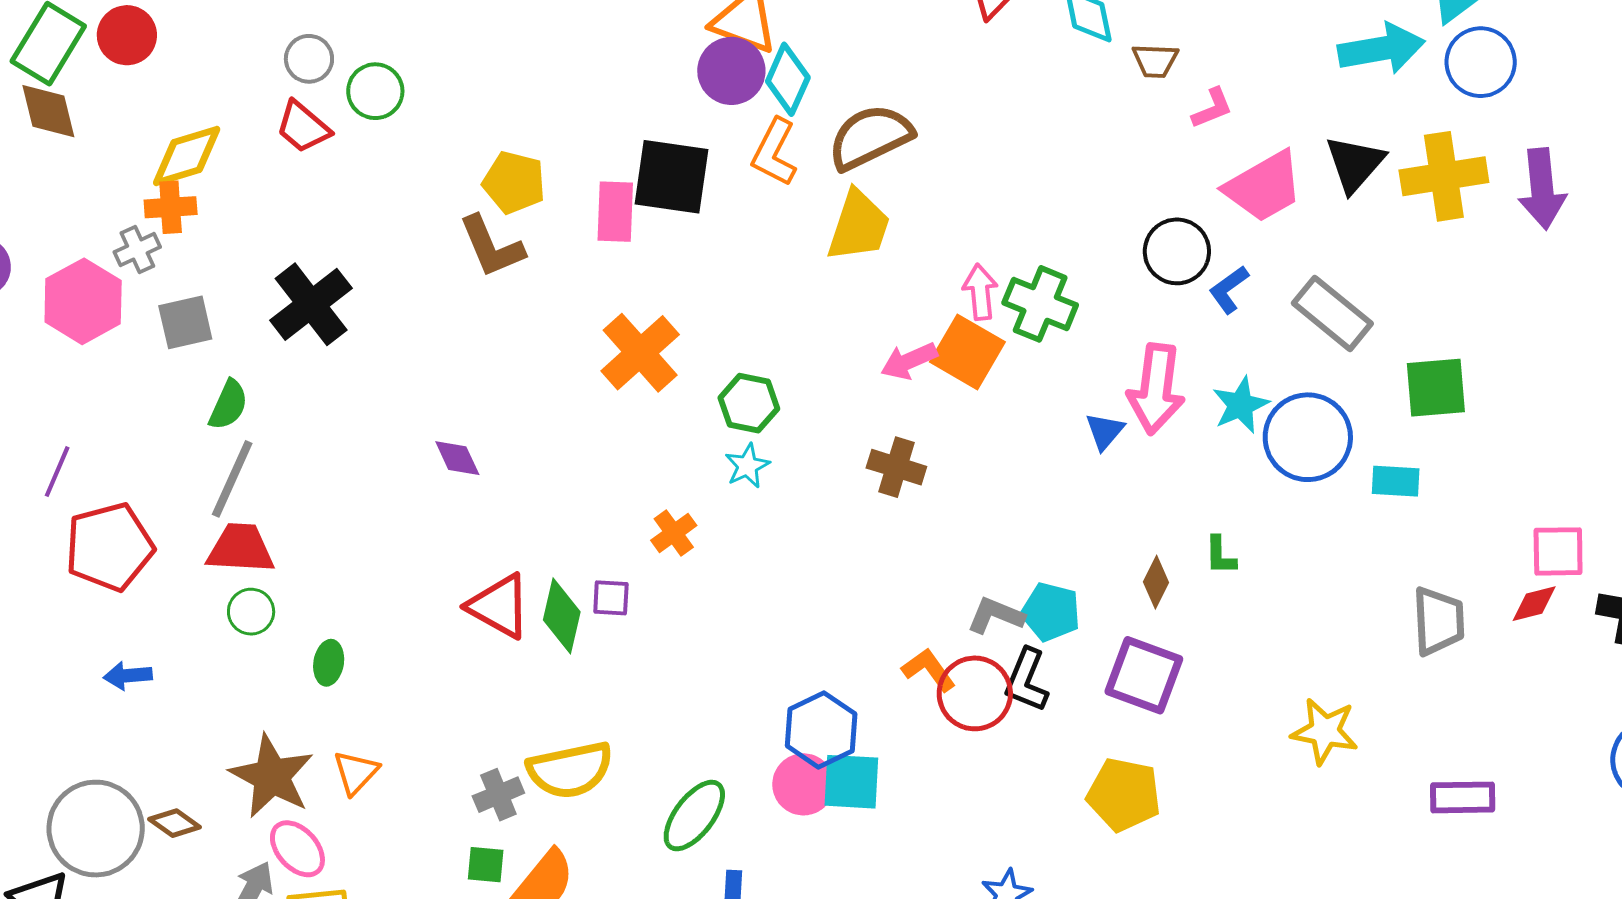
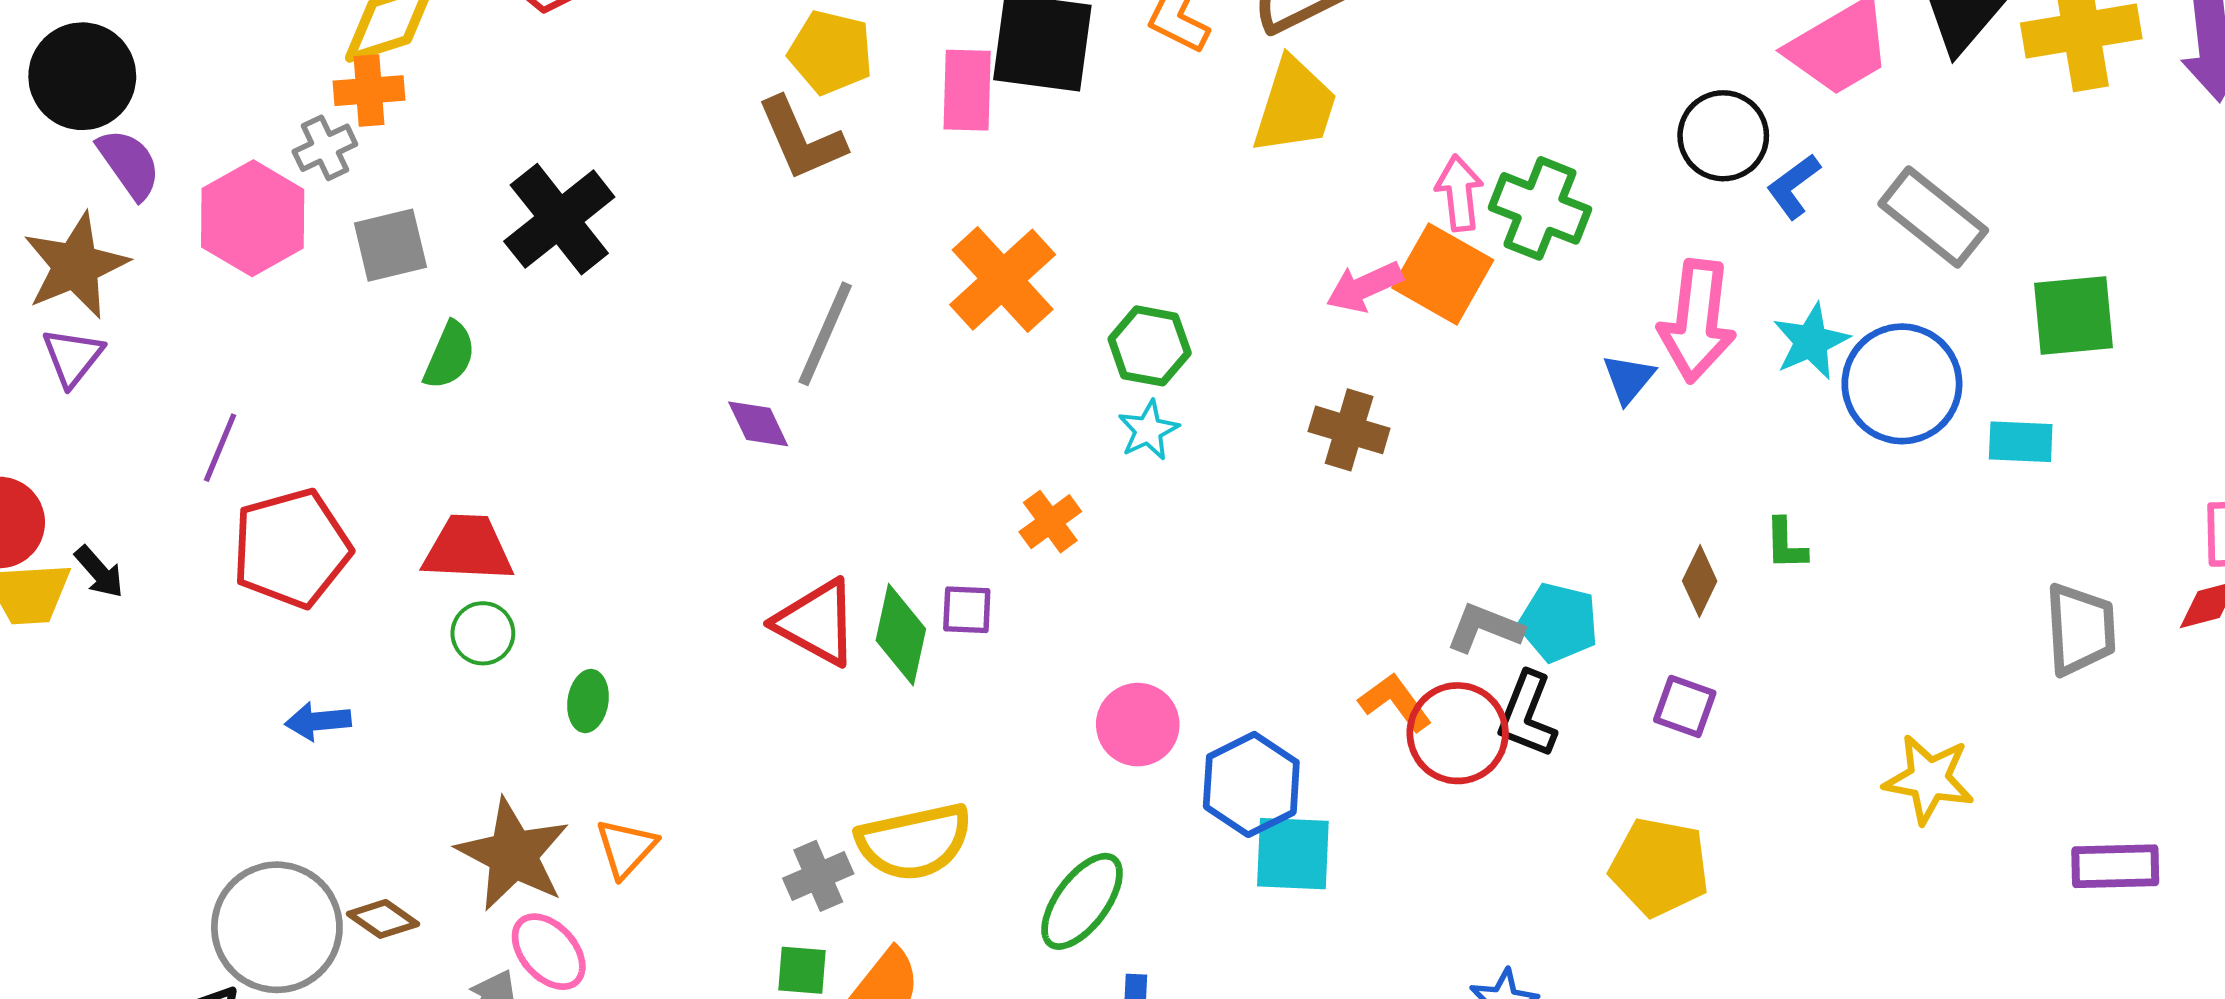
gray line: (232, 479) -> (825, 334), moved
purple square: (1144, 675) -> (1685, 706), size x0.6
pink circle: (803, 784) -> (1138, 725), moved

